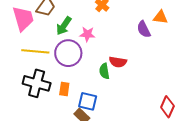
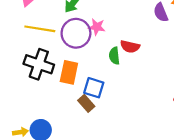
pink star: (87, 34) -> (97, 27), moved
orange rectangle: (64, 89) -> (69, 72), size x1.5

